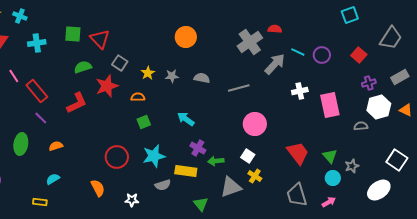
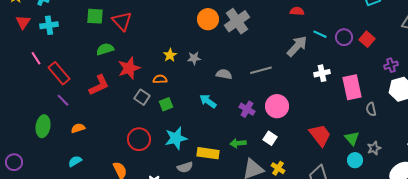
gray cross: (250, 42) -> (237, 21), moved
cyan cross: (37, 43) -> (49, 25), moved
red square: (359, 55) -> (367, 39), moved
gray square: (120, 63) -> (142, 97), moved
gray semicircle: (202, 78) -> (224, 74), moved
gray semicircle: (361, 126) -> (371, 109), moved, turned -96
purple cross: (198, 148) -> (247, 109), moved
yellow cross: (255, 176) -> (278, 168), moved

